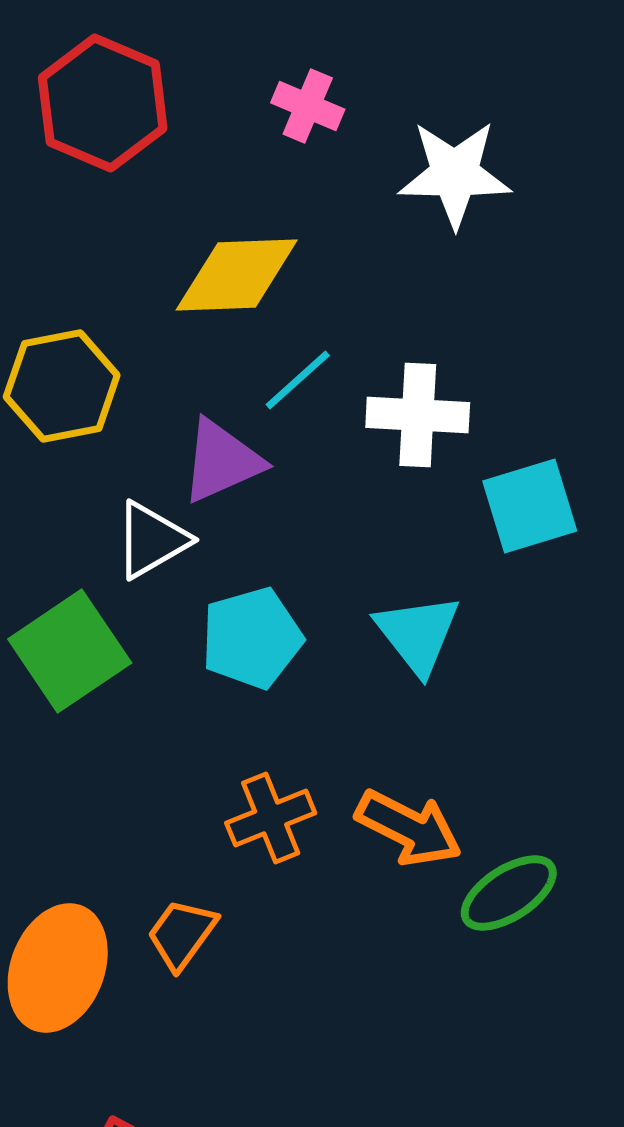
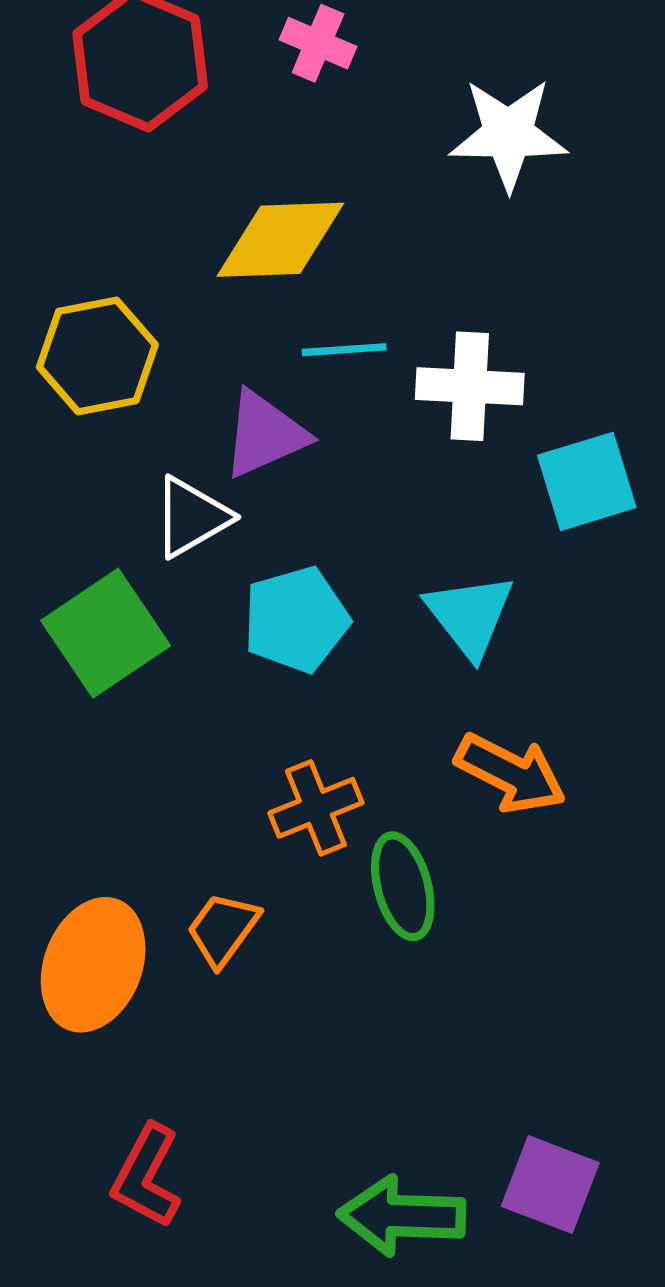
pink cross: (308, 106) -> (318, 43), moved
cyan line: (298, 380) -> (344, 350), turned 38
orange arrow: (409, 828) -> (510, 773), moved
green ellipse: (509, 893) -> (403, 886), moved, turned -72

